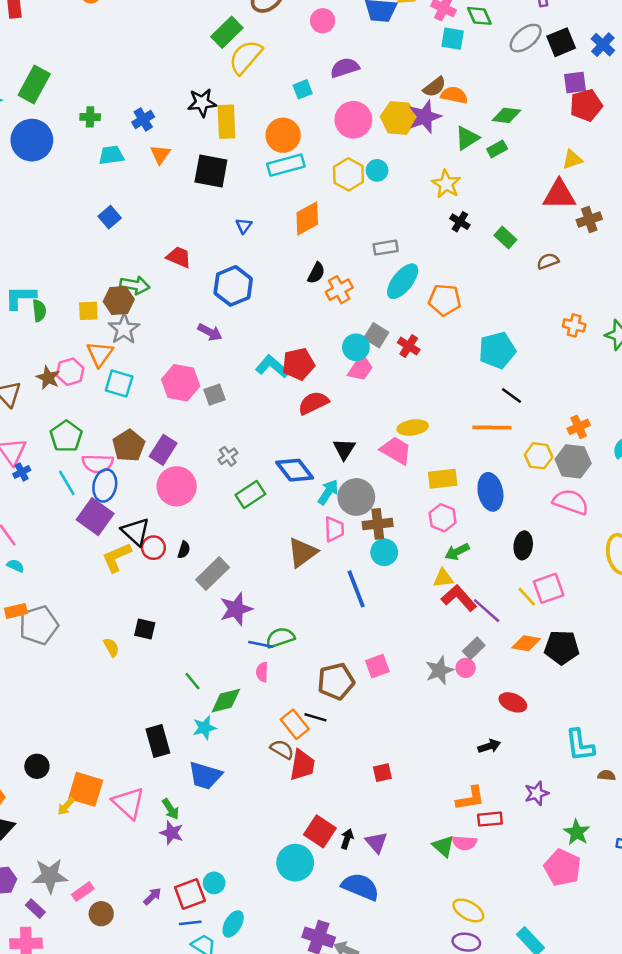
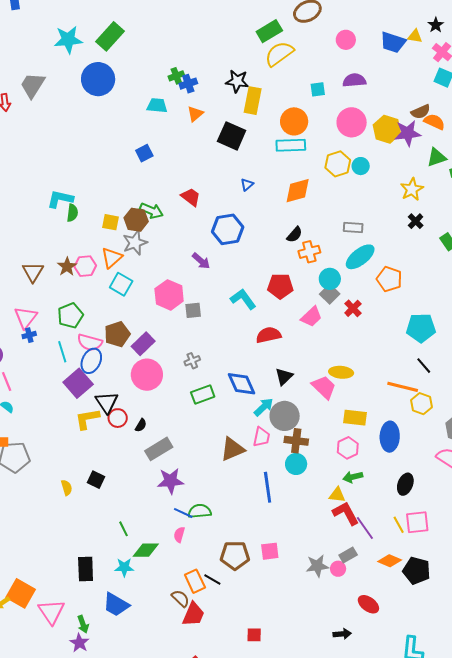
green cross: (90, 117) -> (176, 76), moved, turned -35
cyan circle: (356, 347) -> (330, 279), moved
red pentagon: (298, 364) -> (280, 286), moved
yellow hexagon: (539, 456) -> (422, 404), moved

